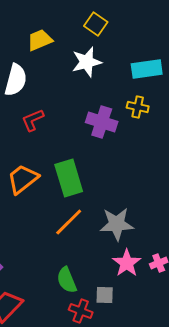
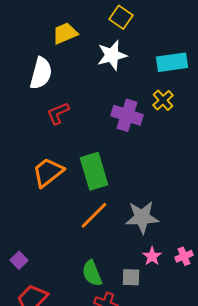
yellow cross: (138, 107) -> (163, 100), turned 35
pink star: (127, 263) -> (152, 256), size x0.7
gray square: (105, 295) -> (131, 277), moved

